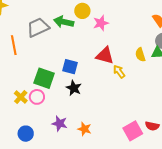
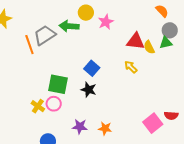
orange line: (14, 45) -> (29, 45), moved
red triangle: (105, 56) -> (136, 41), moved
blue square: (70, 67) -> (92, 68), moved, turned 35

